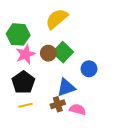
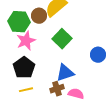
brown circle: (48, 53) -> (39, 16), moved
blue circle: (89, 69) -> (98, 55), moved

